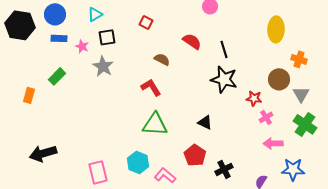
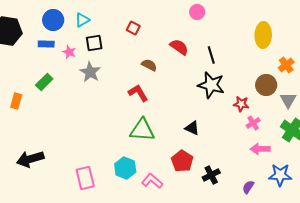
blue circle: (55, 14) -> (53, 20), moved
orange cross: (299, 59) -> (286, 65), turned 35

